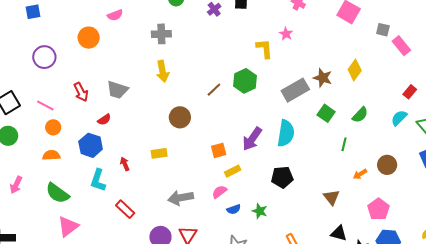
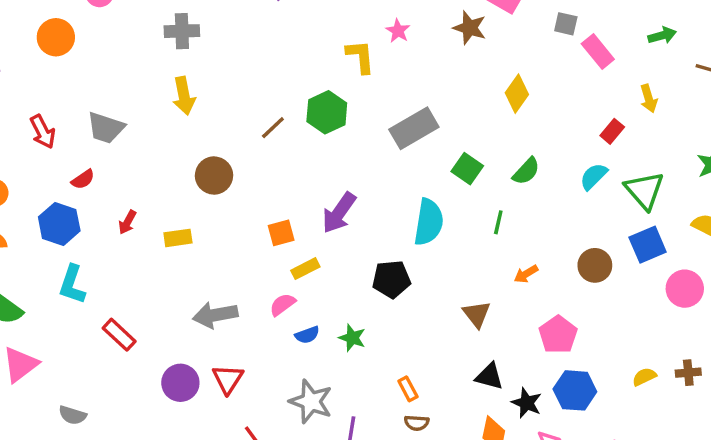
brown star: (323, 78) -> (470, 28), moved
cyan semicircle: (286, 133) -> (429, 222), moved
red arrow: (125, 164) -> (127, 222), moved, turned -128
brown circle: (387, 165) -> (595, 265), moved

